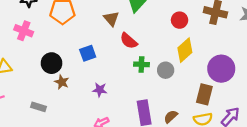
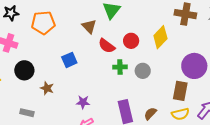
red circle: (180, 20) -> (131, 41), moved
yellow diamond: (185, 50) -> (160, 37), moved
black circle: (52, 63) -> (24, 70), moved
purple star: (100, 90) -> (83, 102), moved

